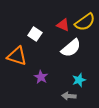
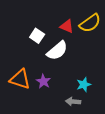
white semicircle: (71, 48) -> (57, 51), moved
orange triangle: (17, 56) -> (20, 79), moved

